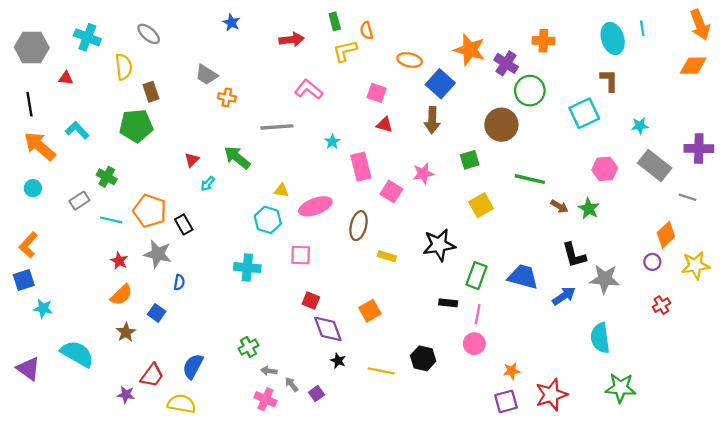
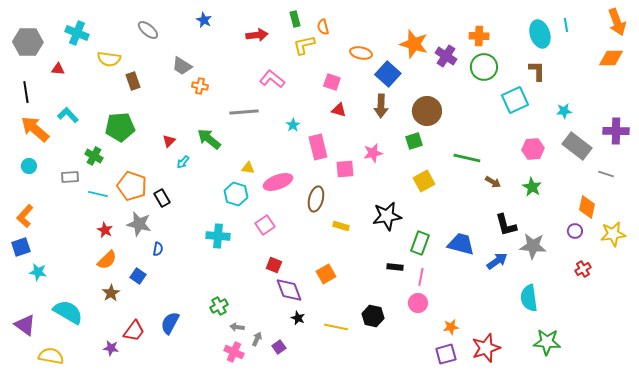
gray ellipse: (149, 34) -> (148, 30), moved
yellow semicircle: (124, 67) -> (109, 59), turned 105
green circle: (530, 91) -> (484, 67), moved
brown circle: (501, 125) -> (427, 111), moved
green pentagon: (136, 126) -> (120, 127), moved
pink square: (391, 192) -> (345, 169), turned -36
gray rectangle: (79, 201) -> (70, 177), turned 30
green star: (589, 209) -> (532, 187), moved
orange diamond: (666, 235) -> (587, 207), turned -35
pink square: (301, 255) -> (265, 225), turned -36
gray arrow: (292, 384) -> (257, 339), turned 64
yellow semicircle: (182, 404) -> (51, 356), moved

